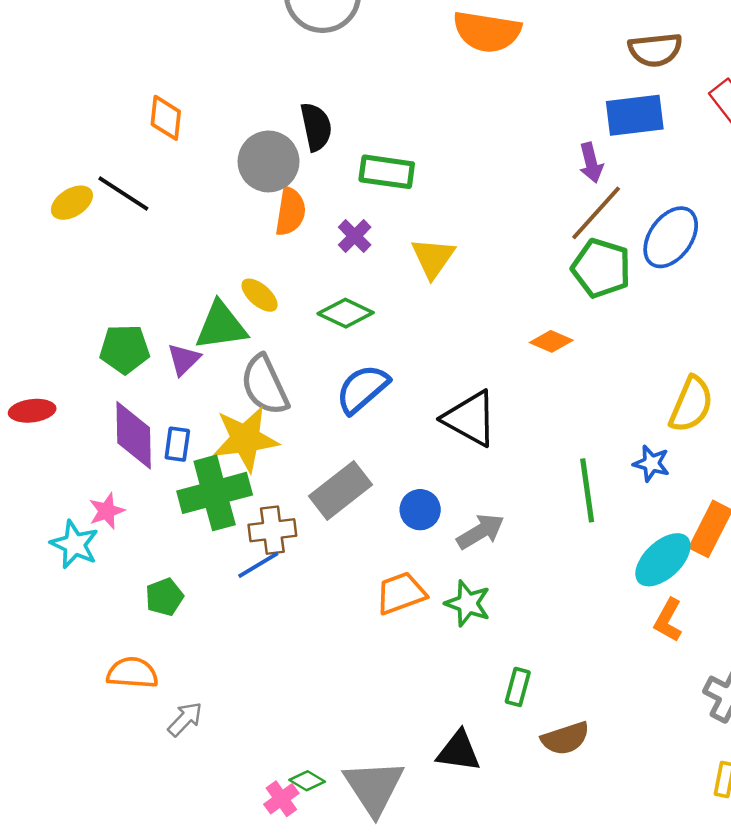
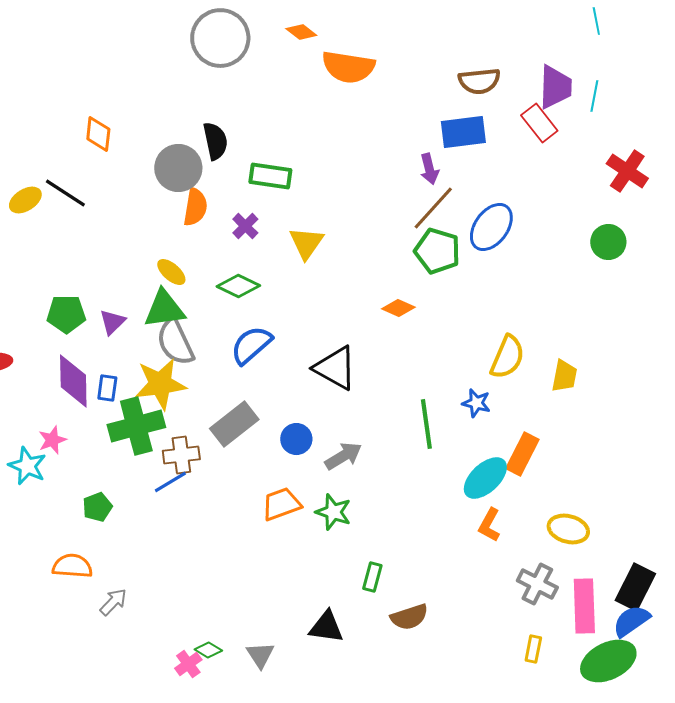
green triangle: (221, 326) -> (164, 309), moved
gray triangle: (374, 787) -> (260, 655), size x0.6

